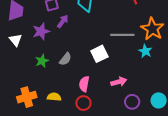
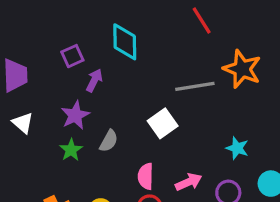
purple star: (41, 31) -> (75, 115), moved
cyan star: (145, 51) -> (237, 148), moved
pink arrow: (119, 82) -> (189, 182), moved

